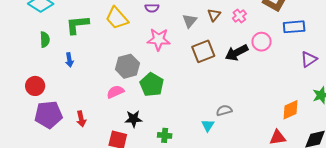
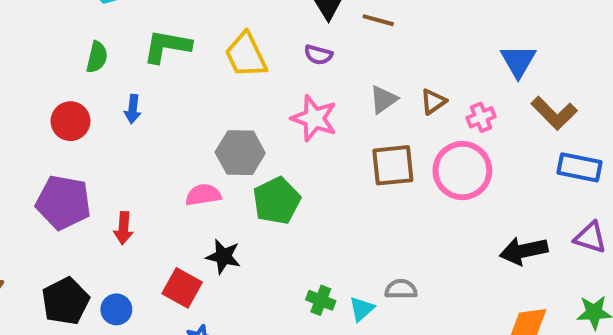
pink circle: (262, 42) -> (462, 171), moved, size x1.5
black arrow: (237, 53) -> (524, 251), moved
purple triangle: (309, 59) -> (590, 237), turned 36
red circle: (35, 86) -> (70, 121), moved
green cross: (165, 135) -> (321, 300), moved

